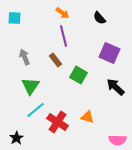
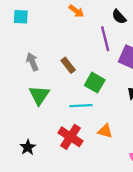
purple line: (63, 36) -> (105, 39), moved
cyan line: (35, 110) -> (81, 106), moved, turned 36
black star: (16, 138) -> (28, 147), moved

